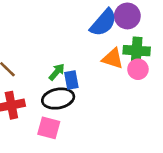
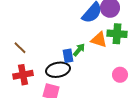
pink circle: (138, 69) -> (120, 75), moved
green arrow: (57, 72) -> (79, 50), moved

